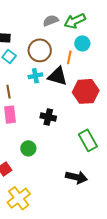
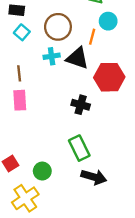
black cross: (48, 117) -> (81, 105), moved
green rectangle: (88, 140) -> (79, 148), moved
green circle: (28, 148) -> (42, 171), moved

